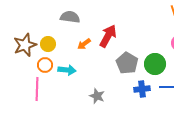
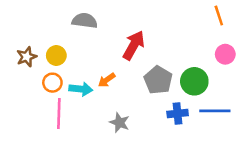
orange arrow: (84, 44) -> (107, 80), moved
brown star: (25, 45) -> (27, 57), size x0.7
pink line: (37, 89) -> (59, 114), moved

